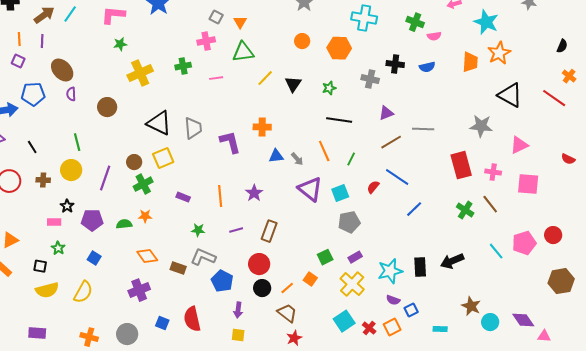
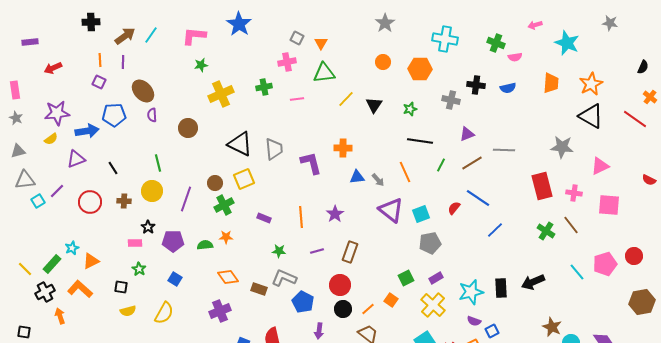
orange star: (499, 53) -> (591, 84), moved
green line: (351, 159) -> (441, 165), moved
yellow semicircle: (47, 290) -> (128, 311), size x0.7

